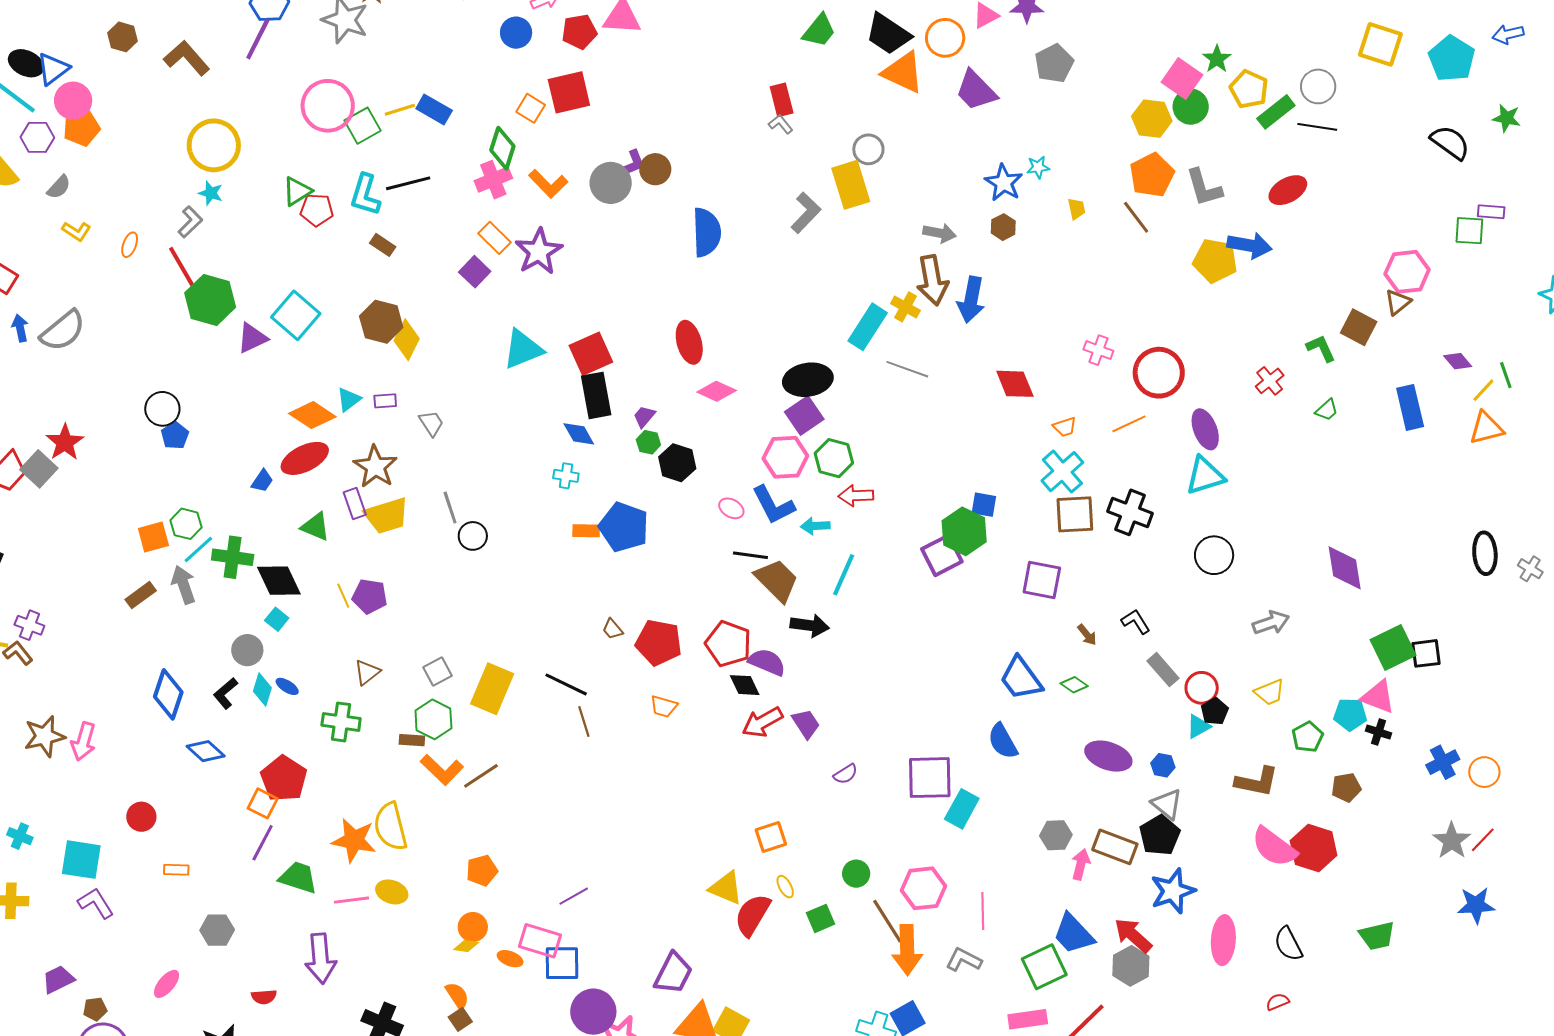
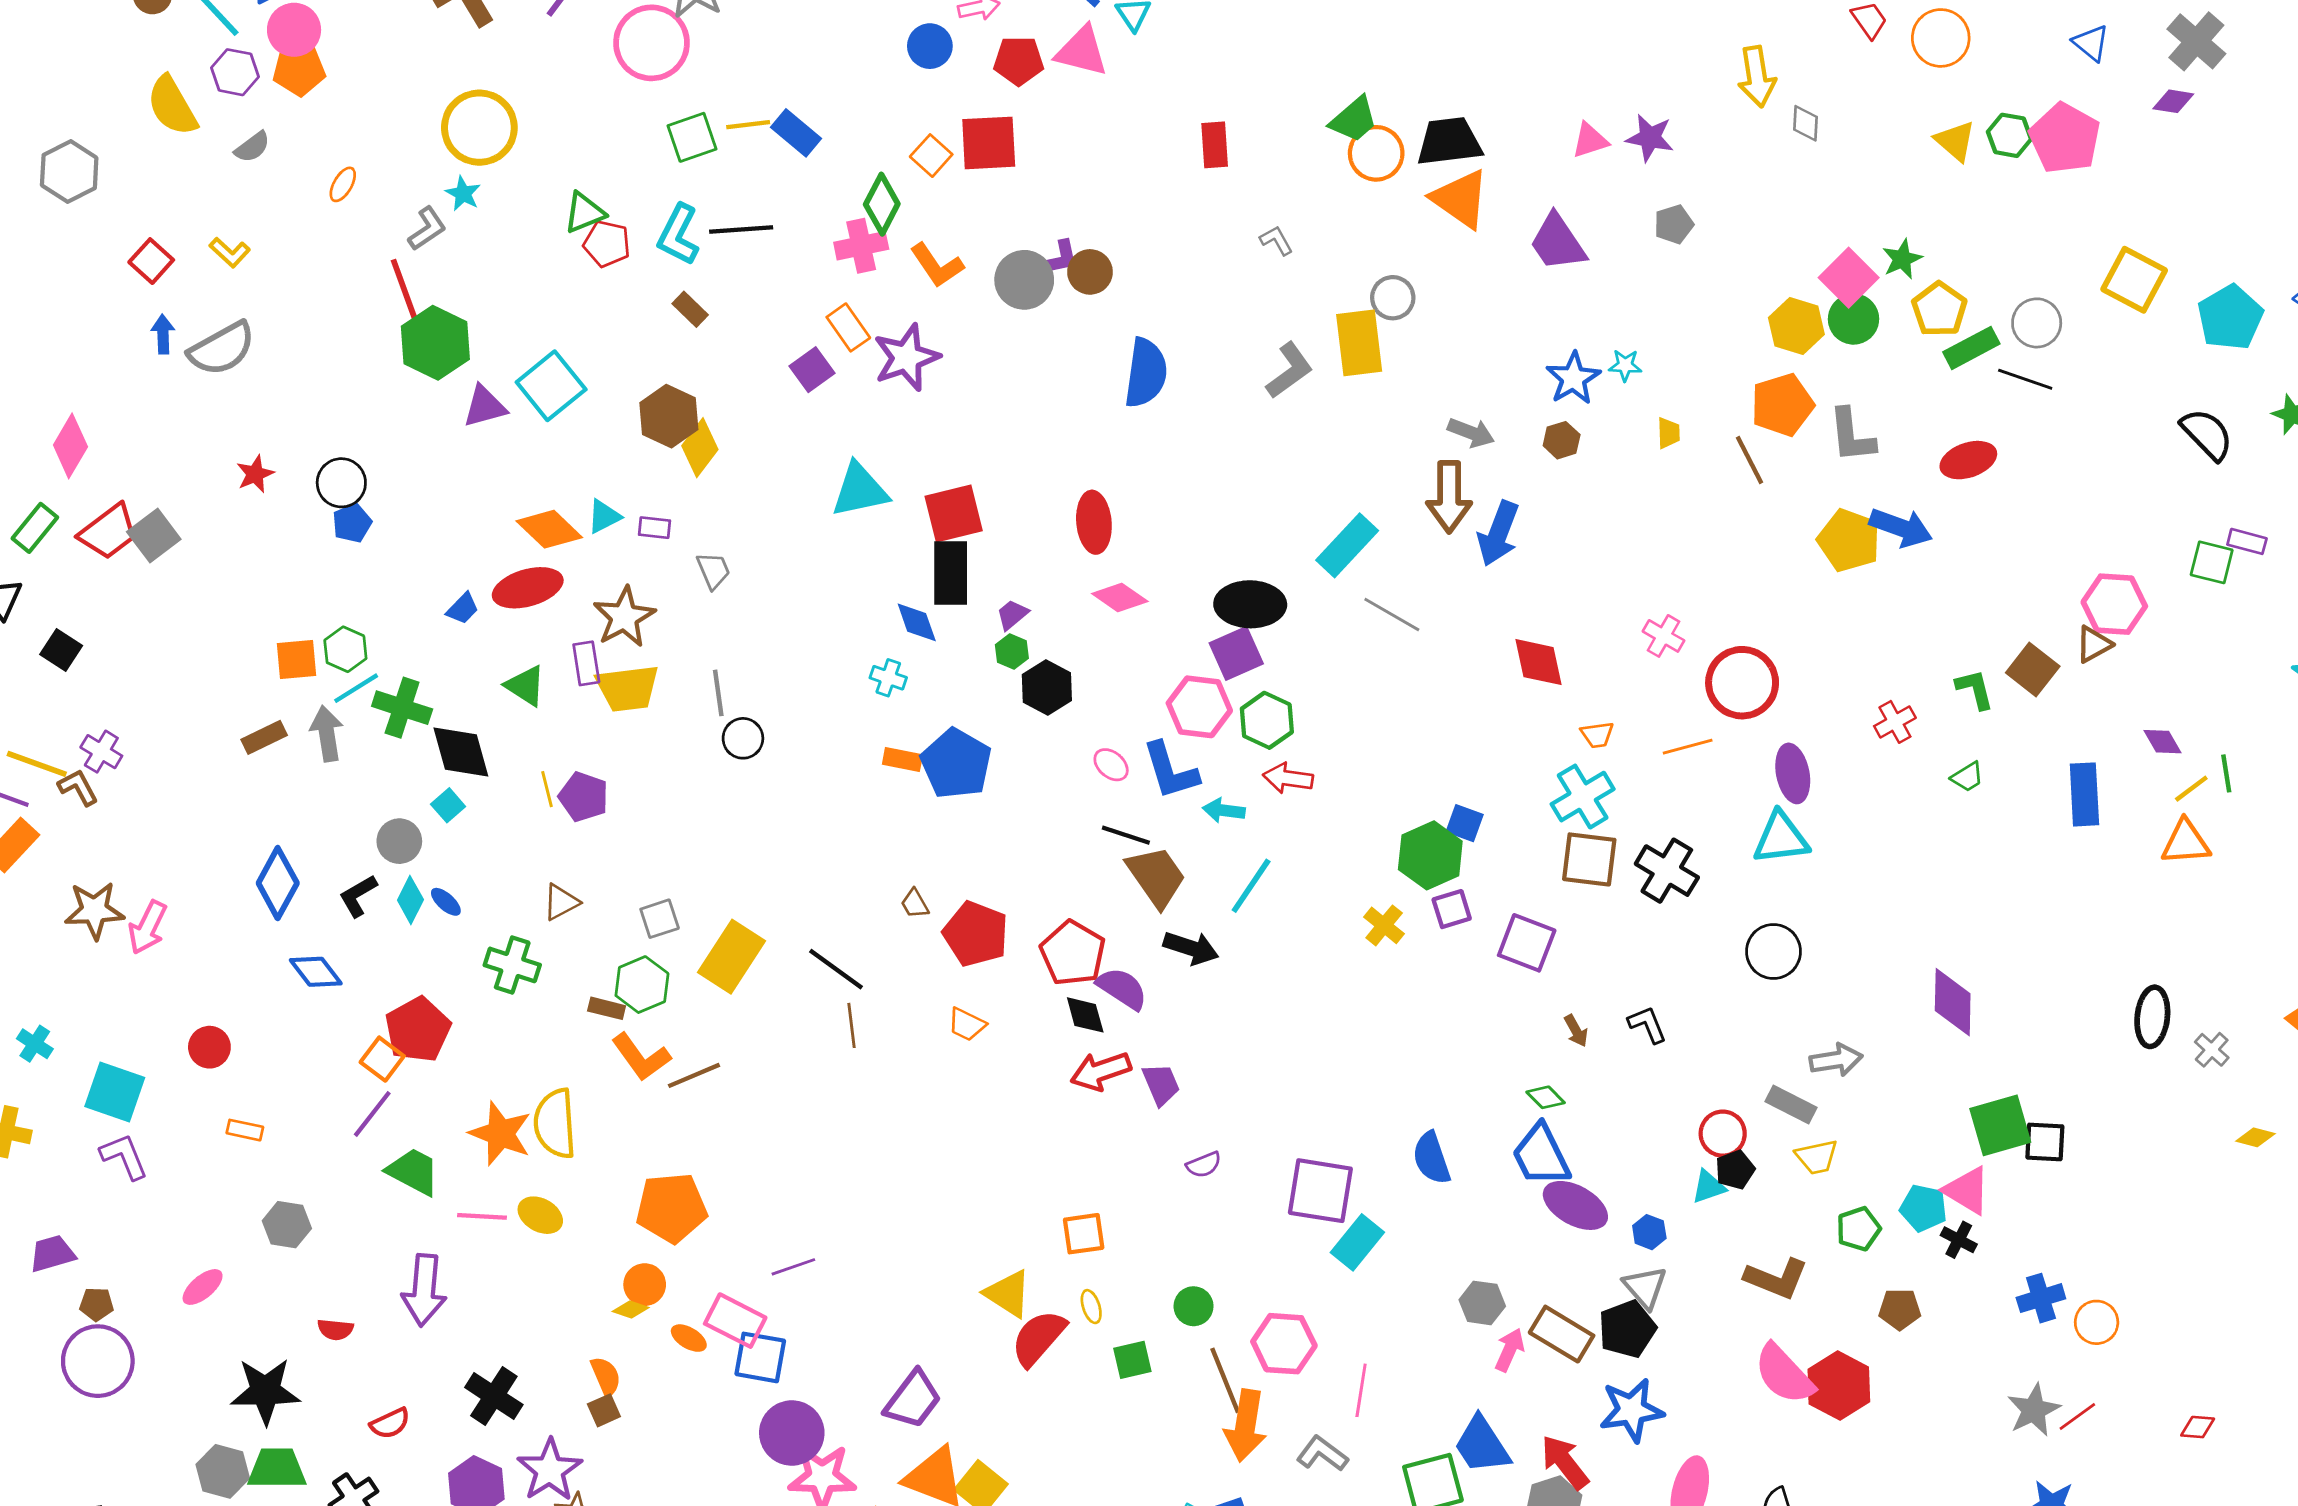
black trapezoid: (888, 34) -> (1449, 142), turned 129
orange circle: (945, 38) -> (1376, 153), moved
gray pentagon: (1054, 63) -> (1674, 224), size x0.7
red rectangle: (782, 100) -> (1215, 145), moved
pink circle: (328, 106) -> (651, 43), moved
yellow L-shape: (76, 231) -> (230, 252), moved
orange ellipse: (130, 245) -> (343, 184), moved
yellow cross: (905, 307) -> (1384, 925), moved
red star: (65, 442) -> (255, 474), moved, size x0.7
purple square: (942, 555) -> (1452, 909), moved, size x0.7
gray rectangle: (1163, 670) -> (1791, 1104), moved, turned -32
blue trapezoid: (1021, 678) -> (1541, 1155), moved
orange pentagon: (482, 870) -> (671, 1208), size x1.6

